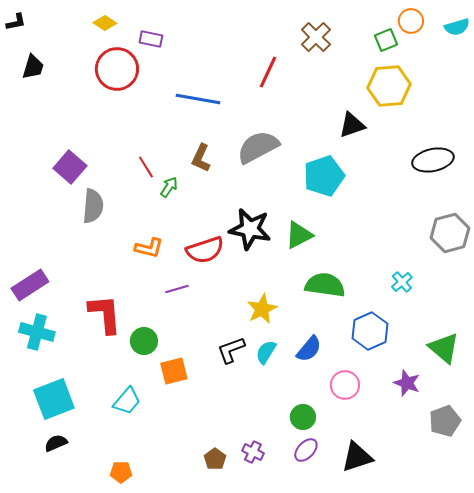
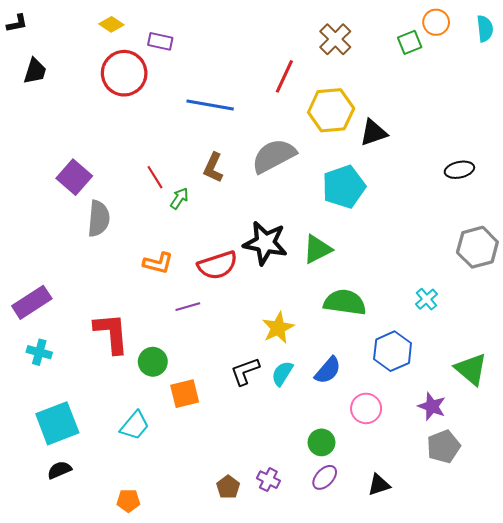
cyan semicircle: (457, 27) -> (485, 29), turned -80
yellow hexagon: (389, 86) -> (331, 110), moved
black ellipse: (433, 160) -> (459, 170), size x0.7
cyan cross: (37, 332) -> (39, 352), size x0.7
gray pentagon: (445, 421) -> (443, 447), moved
black triangle: (357, 457) -> (379, 485), size x0.7

